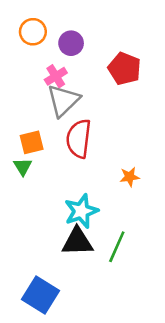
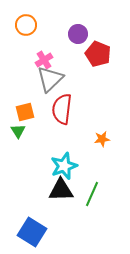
purple circle: (71, 43) -> (78, 34), moved

